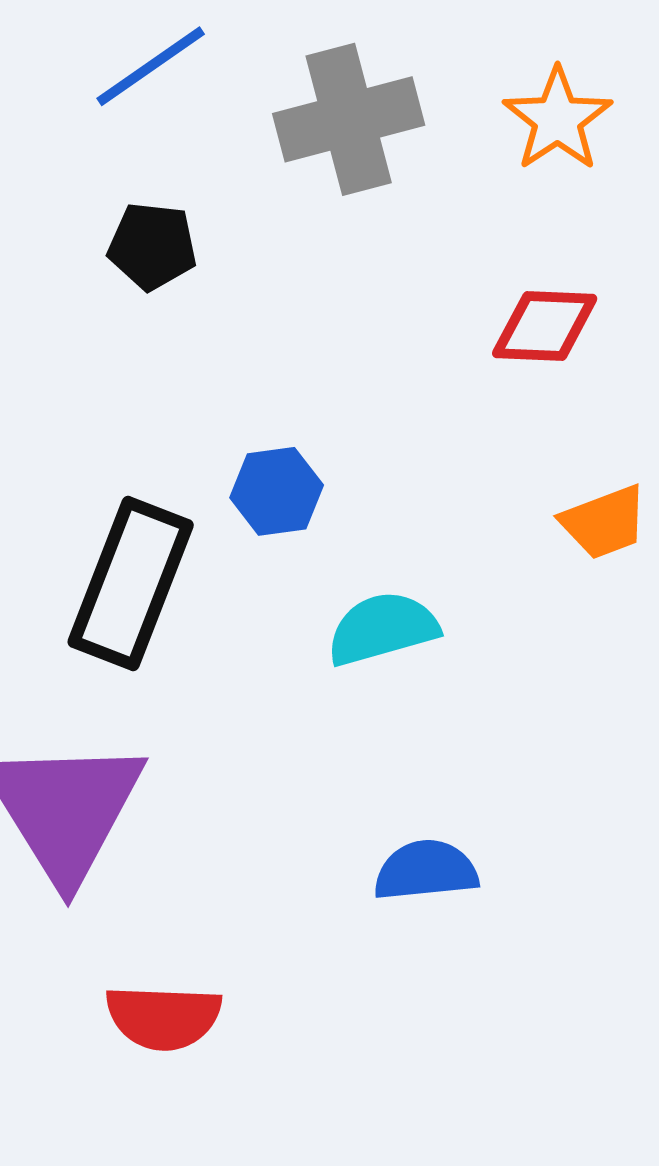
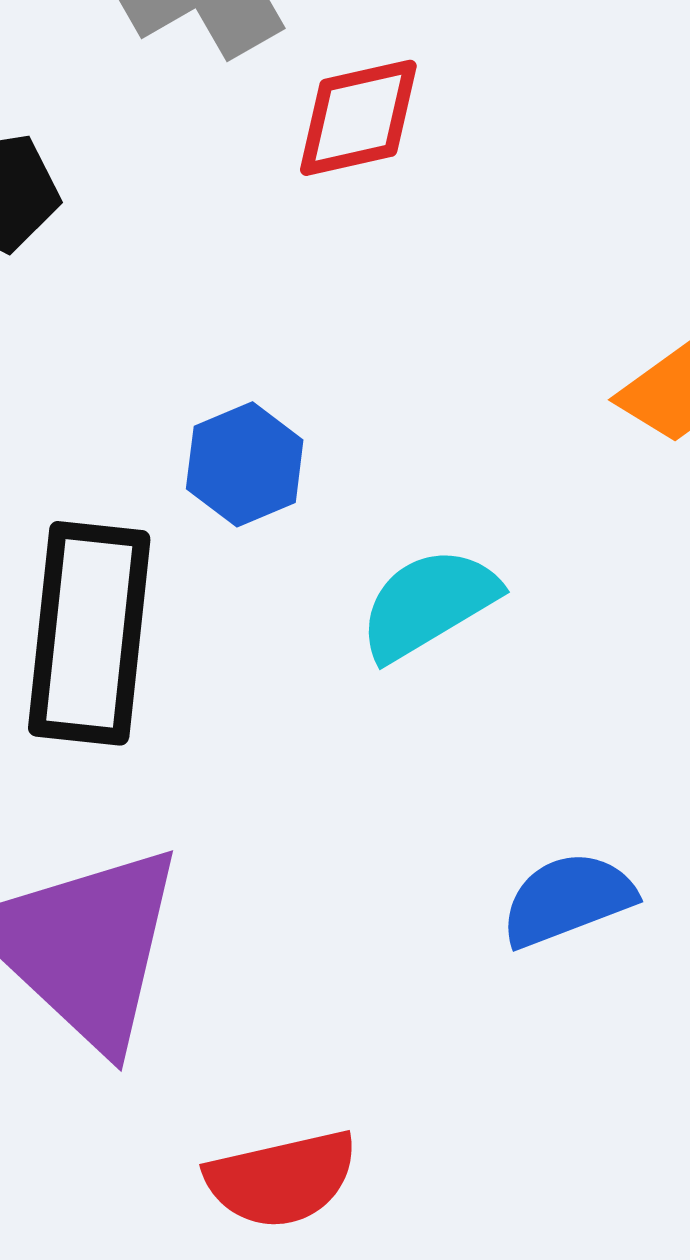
red diamond: (545, 326) -> (358, 118), moved

